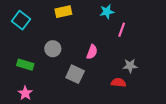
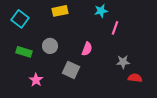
green rectangle: (25, 65) -> (24, 52), moved
red semicircle: (118, 83) -> (135, 78), moved
pink star: (25, 93) -> (36, 80), moved

